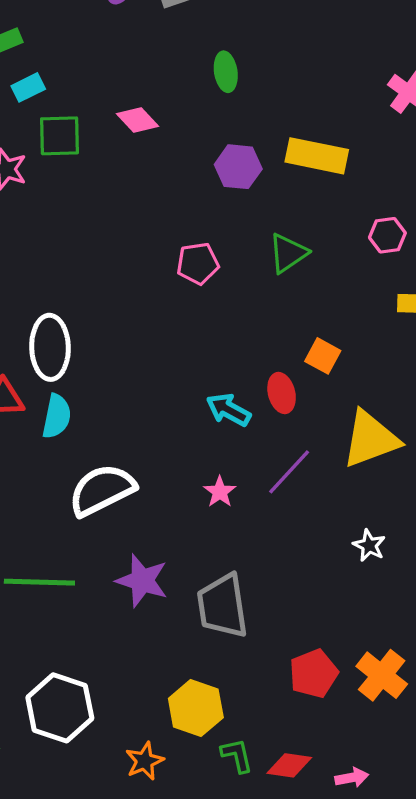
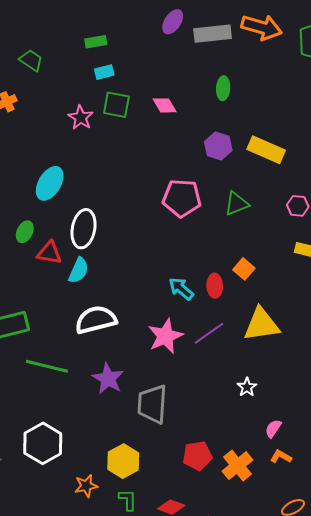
pink pentagon: (198, 263) -> (182, 198), size x1.5
pink star: (220, 492) -> (165, 336), size x1.8
green L-shape: (237, 755) -> (128, 500), moved

